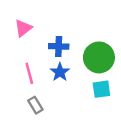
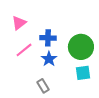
pink line: (29, 73) -> (24, 50), moved, turned 66
gray rectangle: (35, 105) -> (43, 86), moved

